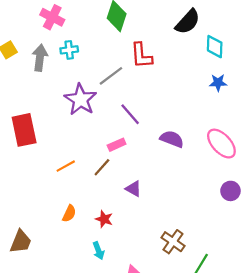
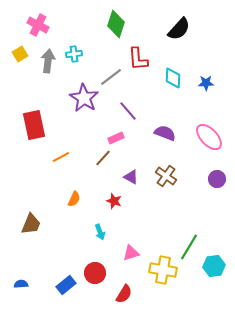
pink cross: (52, 17) -> (38, 25), moved
cyan diamond: (215, 47) -> (173, 78), moved
orange line: (66, 166) -> (61, 157), moved
red star: (104, 219) -> (114, 201), moved
brown cross: (173, 242) -> (166, 176), moved

